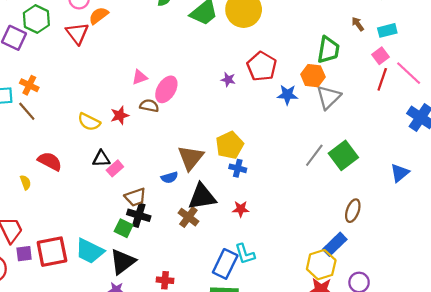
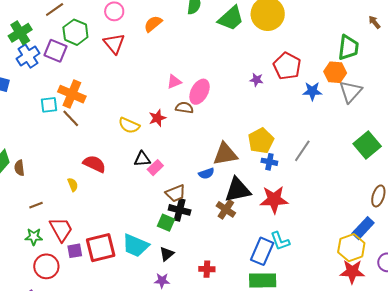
orange semicircle: (99, 16) -> (153, 24), moved
orange cross: (29, 85) -> (72, 94), size x1.5
gray line: (314, 155) -> (302, 151), moved
brown triangle: (191, 158) -> (225, 154), turned 44
red star: (241, 209) -> (274, 200), size x1.8
black triangle: (123, 262) -> (167, 254), size x0.6

